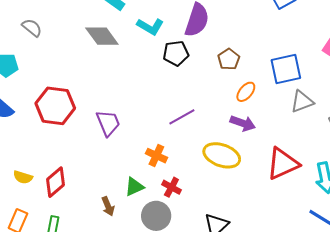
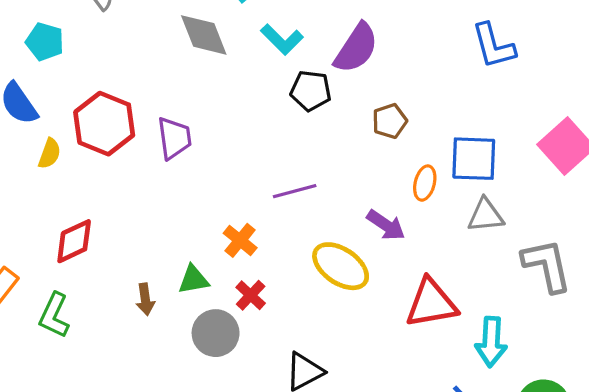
orange ellipse: (246, 92) -> (425, 183), moved, turned -40
purple trapezoid: (108, 123) -> (174, 138), moved
yellow semicircle: (23, 177) -> (49, 154), moved, turned -102

